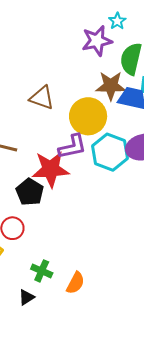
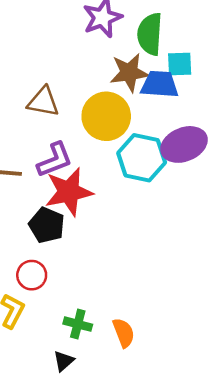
purple L-shape: (72, 147) -> (55, 160), moved
orange semicircle: (76, 283) -> (124, 333), turned -40

